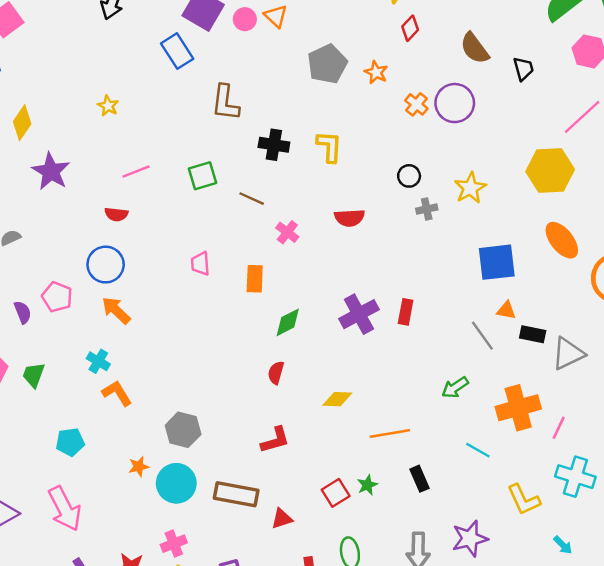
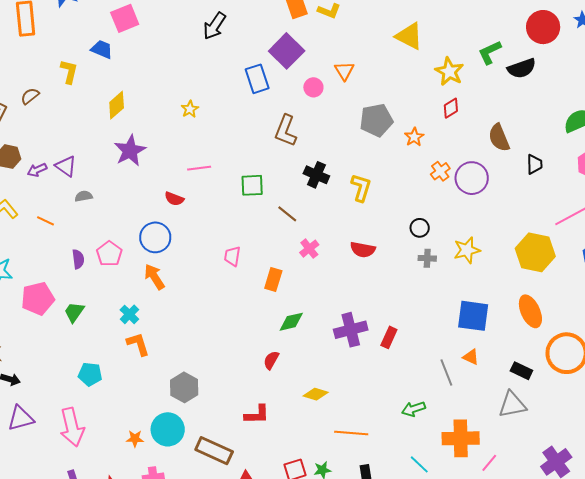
pink circle: (245, 19) -> (313, 87), moved
black rectangle: (533, 334) -> (521, 371), moved
orange star: (139, 467) -> (135, 439), moved

